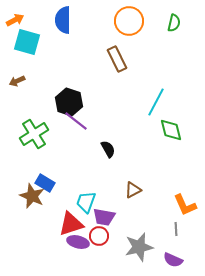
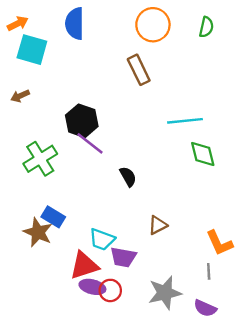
cyan line: (156, 102) -> (185, 121), turned 56
cyan trapezoid: (86, 202) -> (102, 239), turned -90
red circle: (99, 236) -> (110, 290), moved

